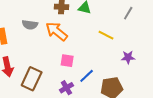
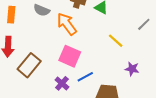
pink square: (67, 61) -> (70, 56), size x1.5
purple cross: (66, 88) -> (62, 83), turned -32

